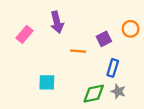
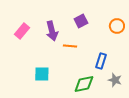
purple arrow: (57, 22) -> (52, 31), moved
purple square: (104, 39) -> (81, 21), moved
gray star: (118, 91) -> (115, 80), moved

